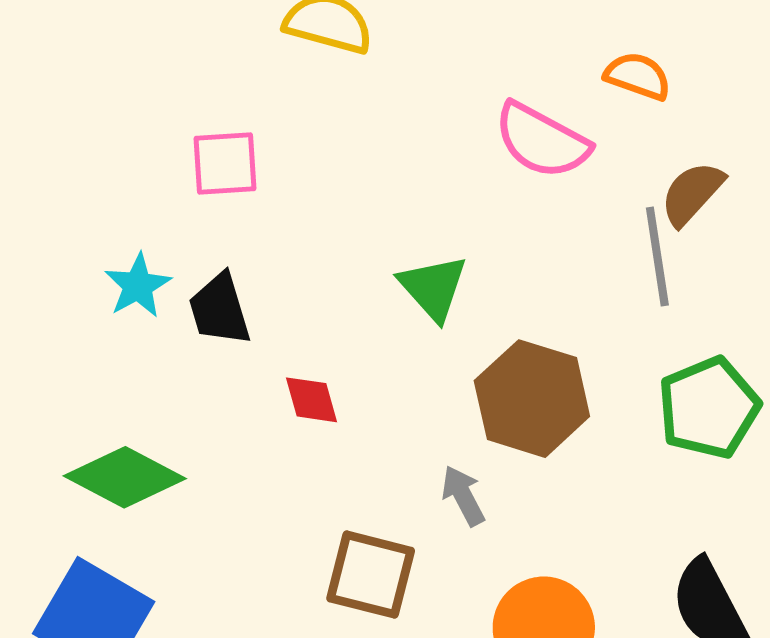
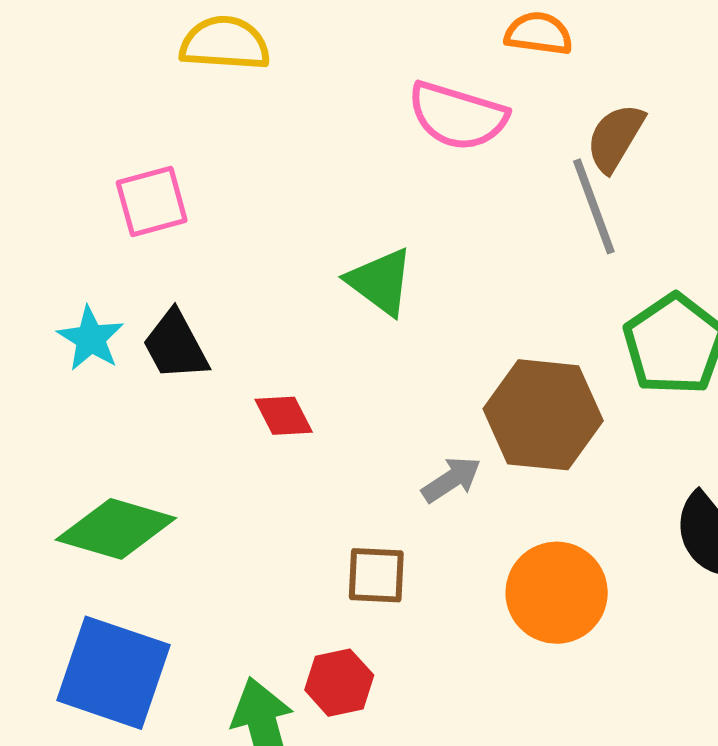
brown hexagon: (532, 399) -> (543, 415), moved
gray arrow: (463, 496) -> (451, 480), turned 96
brown square: (371, 575) -> (376, 575), size x0.7

